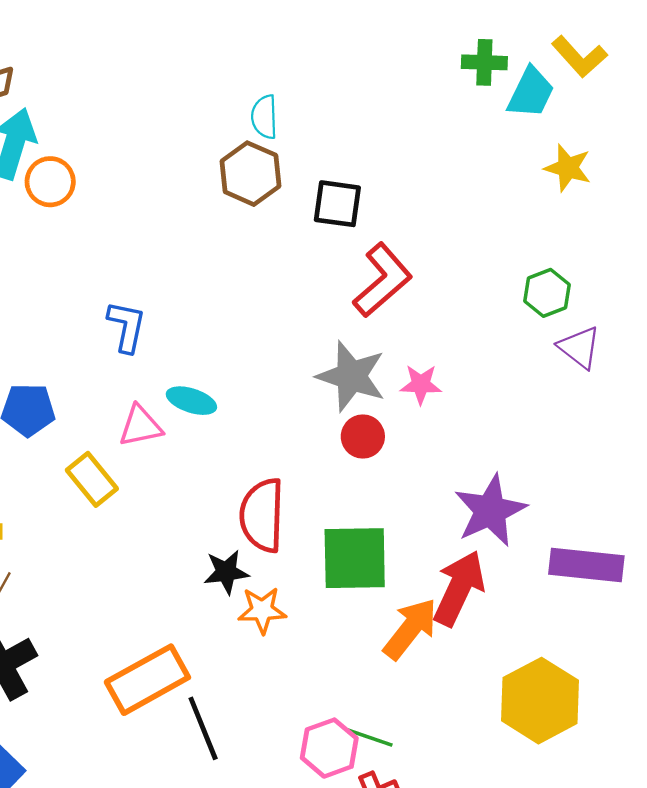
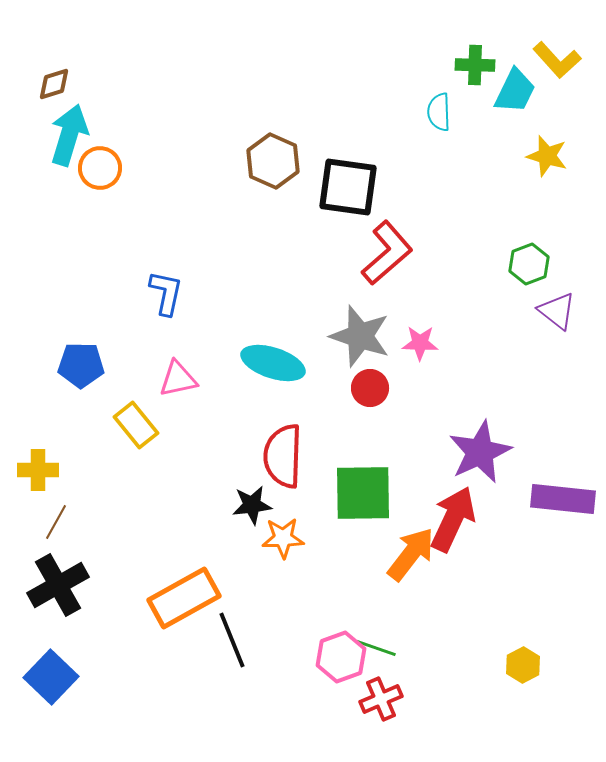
cyan semicircle: (264, 117) -> (439, 112), moved
black square: (337, 204) -> (348, 187), size x1.4
cyan ellipse: (191, 401) -> (273, 363), moved, size x1.5
yellow hexagon: (540, 701) -> (523, 665), moved, size x0.5

